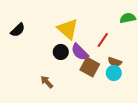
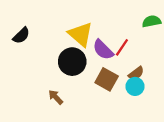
black circle: (61, 52) -> (72, 62), size x1.5
purple semicircle: (80, 52) -> (103, 50), moved
brown semicircle: (115, 62) -> (136, 73), turned -56

